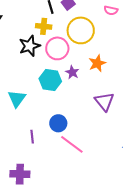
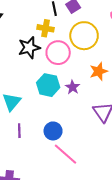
purple star: (72, 72) -> (73, 87), moved
purple line: (32, 137) -> (19, 131), moved

